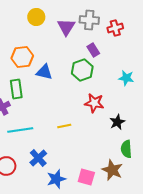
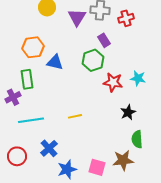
cyan star: (126, 78) -> (138, 78), moved
red star: (94, 103) -> (113, 82), moved
brown star: (112, 170) -> (123, 160), turned -30

